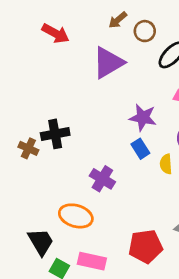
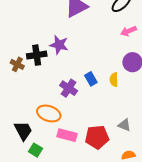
purple star: (143, 117) -> (59, 45), moved
blue rectangle: (140, 149) -> (91, 79), moved
pink rectangle: (92, 261) -> (67, 135), moved

